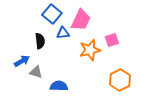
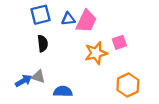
blue square: (52, 14) -> (41, 15), moved, turned 36
blue triangle: (63, 33) -> (68, 19), moved
blue arrow: (22, 61) -> (23, 81), moved

